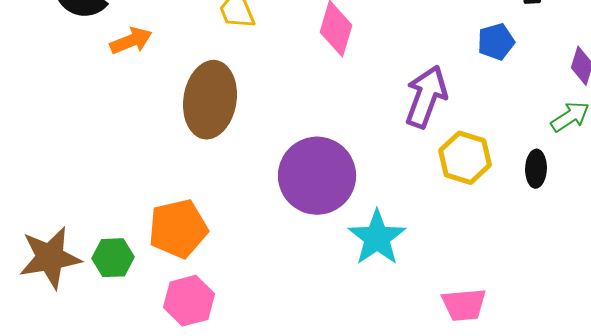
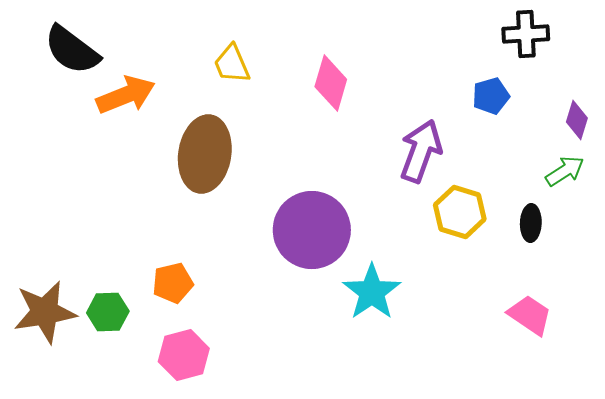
orange arrow: (131, 41) -> (126, 95), size x1.4
orange pentagon: (178, 229) -> (173, 283), size x0.7
pink trapezoid: (464, 305) -> (530, 315), moved, turned -141

